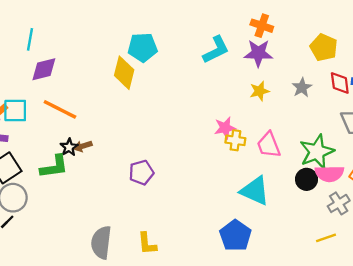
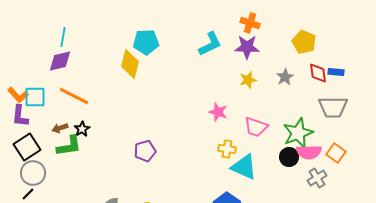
cyan line: (30, 39) -> (63, 37), moved
pink star: (225, 128) -> (218, 112), turned 30
yellow cross: (235, 140) -> (227, 149), moved
pink trapezoid: (269, 145) -> (256, 127), turned -50
brown arrow: (83, 146) -> (60, 128), moved

